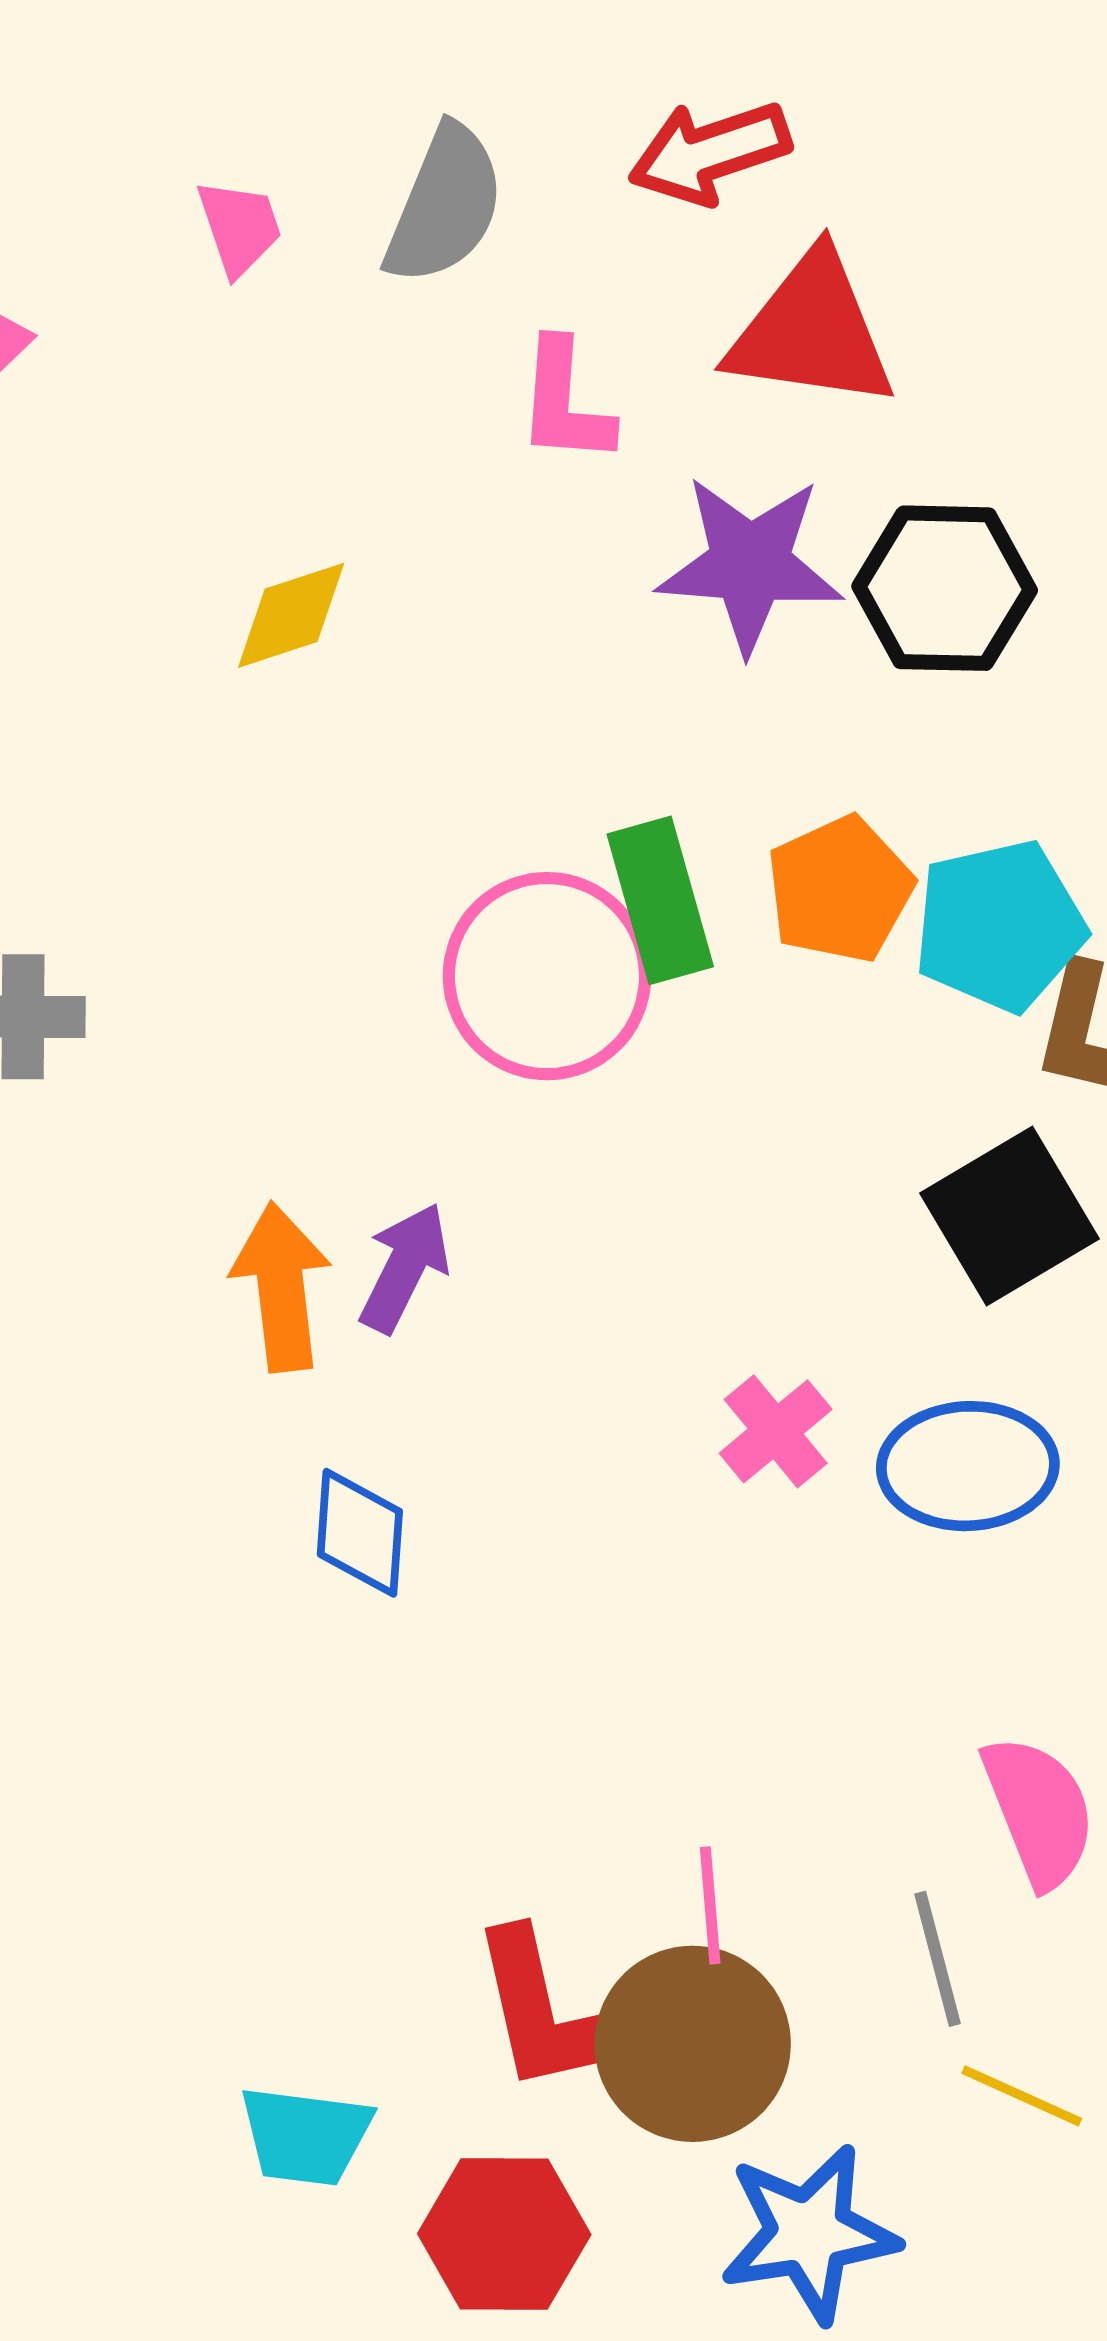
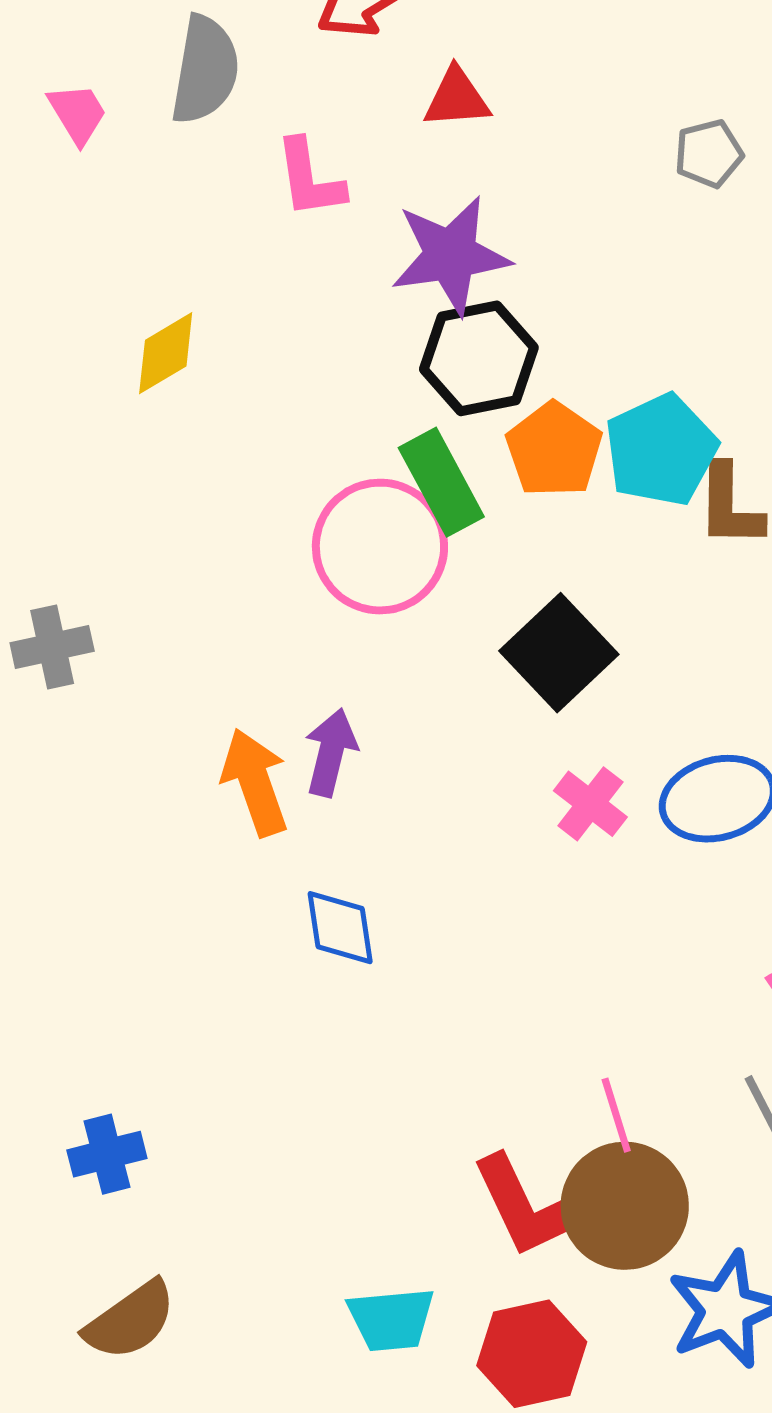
red triangle: (811, 331) -> (457, 98), size x0.6
black hexagon: (945, 588) -> (479, 358), moved
black square: (1010, 1216) -> (559, 653), moved

